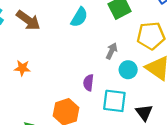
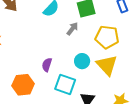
gray arrow: (112, 51) -> (72, 29), moved

